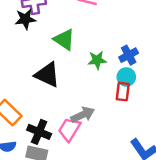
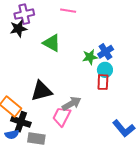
green star: (97, 60) -> (90, 57), moved
black triangle: (47, 75) -> (41, 91), moved, turned -35
black cross: (39, 132) -> (21, 122), moved

